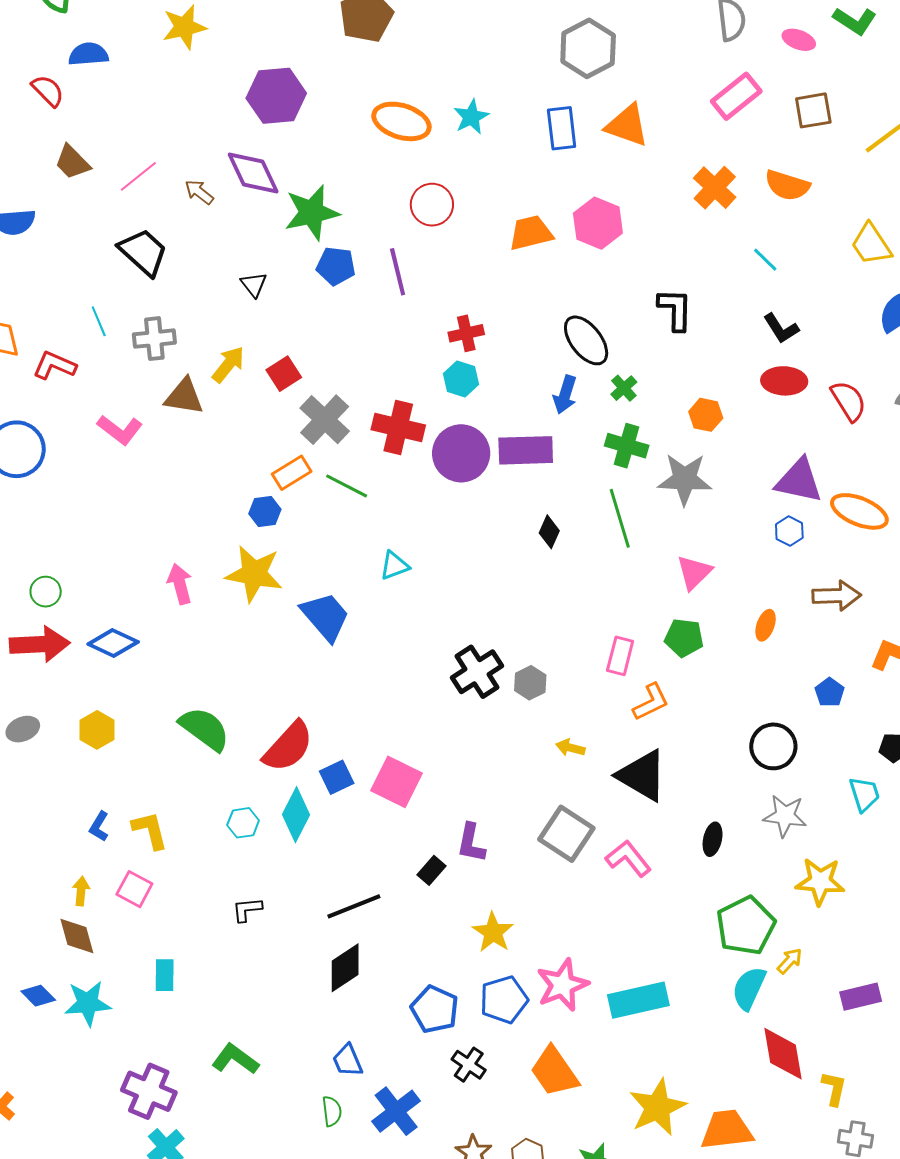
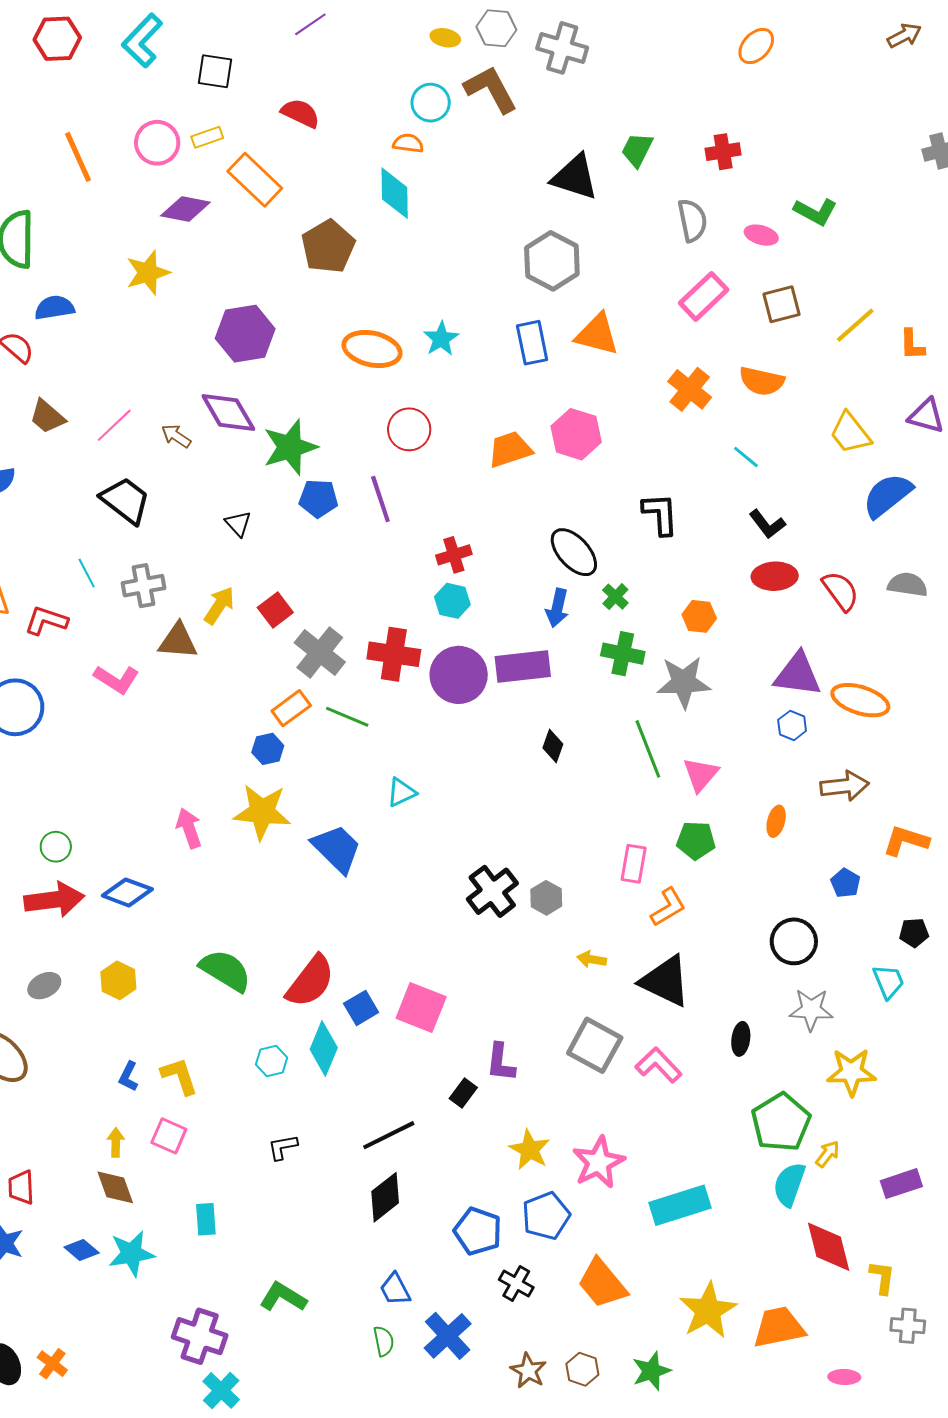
green line: (620, 518) -> (648, 749), moved
pink star: (562, 985) -> (598, 1162), moved

